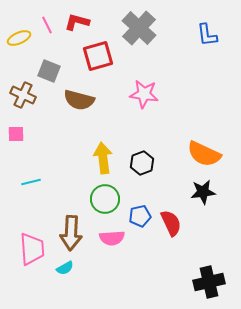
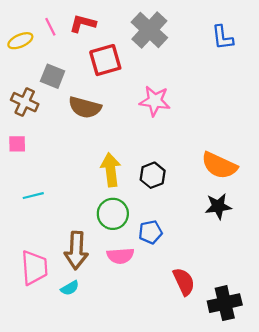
red semicircle: (171, 223) -> (184, 282), moved

